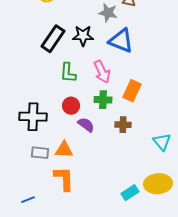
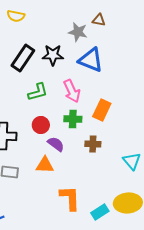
green L-shape: (68, 73) -> (38, 92), turned -110
orange triangle: (64, 150) -> (45, 165), moved
orange L-shape: (64, 179) -> (70, 198), moved

